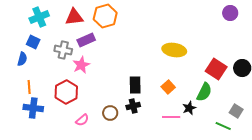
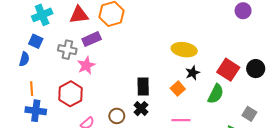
black cross: (133, 106) -> (141, 109), turned -32
black star: (189, 108) -> (193, 73), moved

